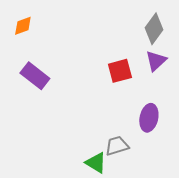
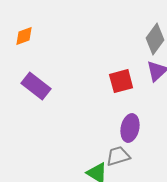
purple ellipse: (149, 118) -> (130, 128), moved

